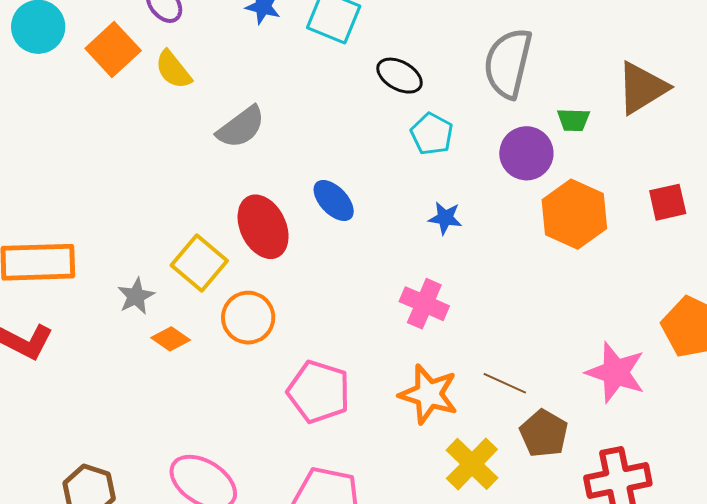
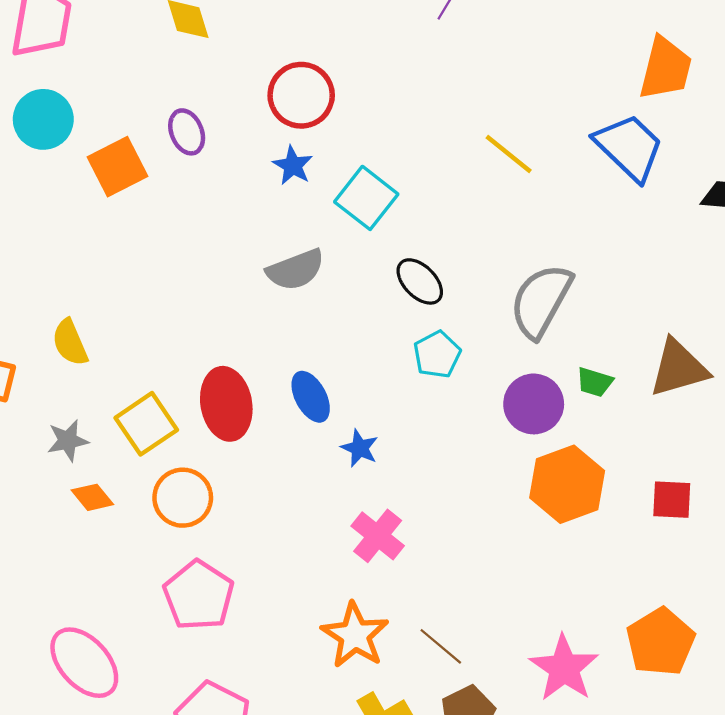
yellow semicircle: (173, 70) -> (70, 342), moved
gray semicircle: (241, 127) -> (296, 270), moved
blue star: (445, 218) -> (360, 448), moved
pink pentagon: (319, 392) -> (199, 595), moved

